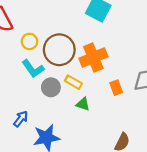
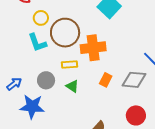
yellow rectangle: (73, 82) -> (70, 65), turned -49
gray circle: (51, 87) -> (46, 80), moved
orange rectangle: (116, 88) -> (106, 80), turned 32

